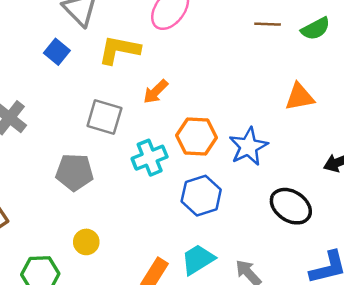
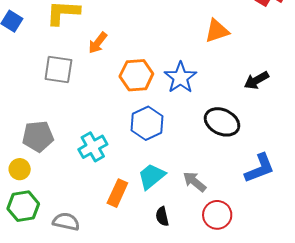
cyan cross: (150, 158) -> (93, 147), moved
gray pentagon: (75, 172) -> (38, 136), moved
yellow circle: (86, 242) -> (20, 169), moved

